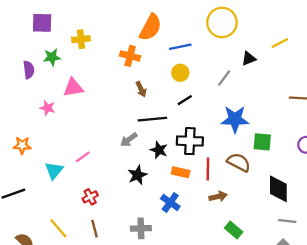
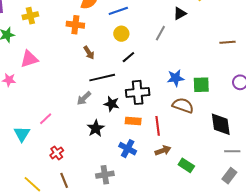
blue star: (235, 119) -> (176, 78), moved, size x0.7
red line: (208, 169) -> (158, 126), moved
brown arrow: (218, 197) -> (163, 150), moved

